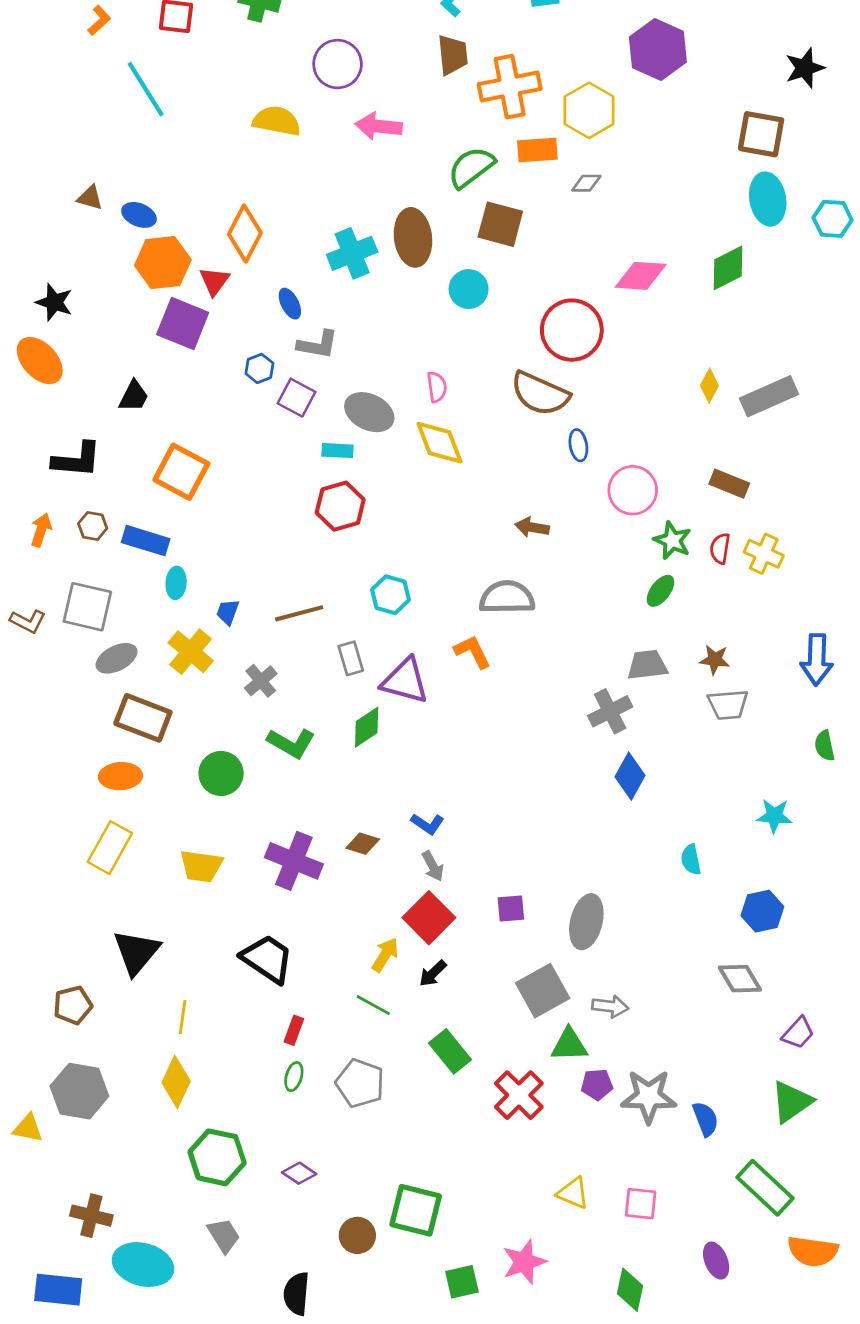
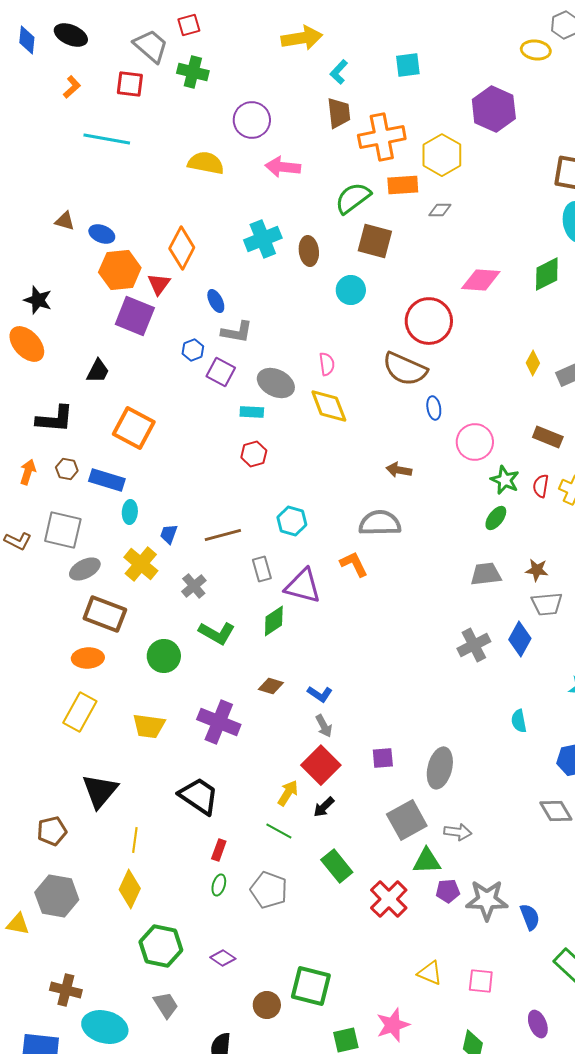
cyan line: (146, 89) -> (107, 139), turned -48
brown ellipse: (413, 237) -> (309, 251), size x0.7
cyan cross: (352, 253) -> (263, 239), moved
red hexagon: (340, 506) -> (254, 454), size x0.7
gray cross: (610, 711) -> (474, 645), moved
blue diamond: (630, 776) -> (520, 639), moved
brown diamond: (363, 844) -> (271, 686), moved

